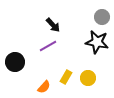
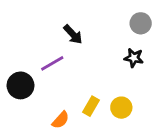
black star: (97, 42) -> (134, 58), size x0.6
purple line: (48, 46) -> (52, 63), moved

